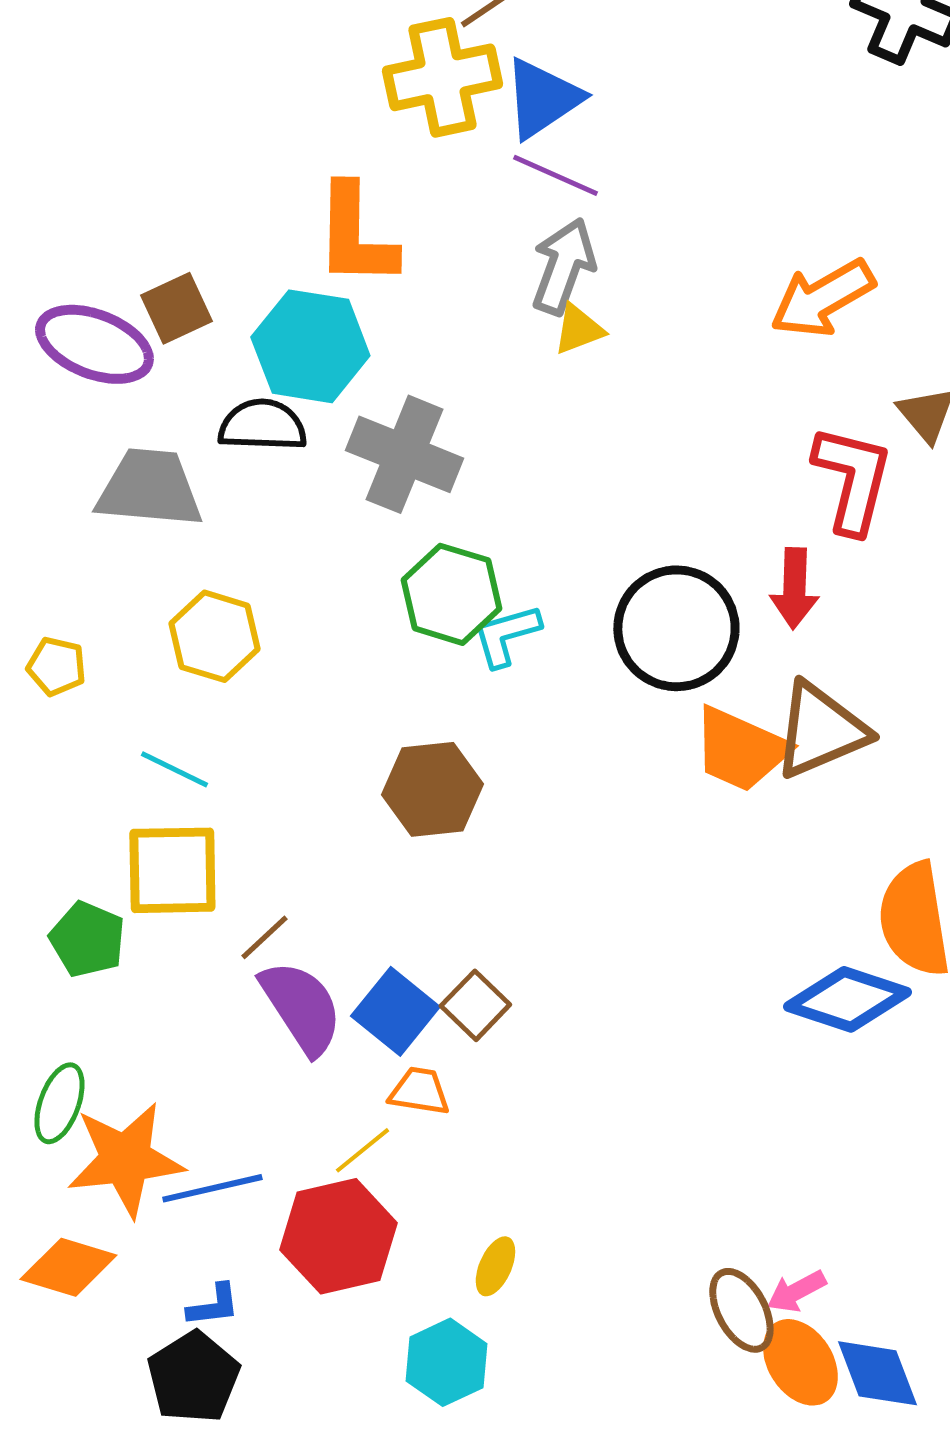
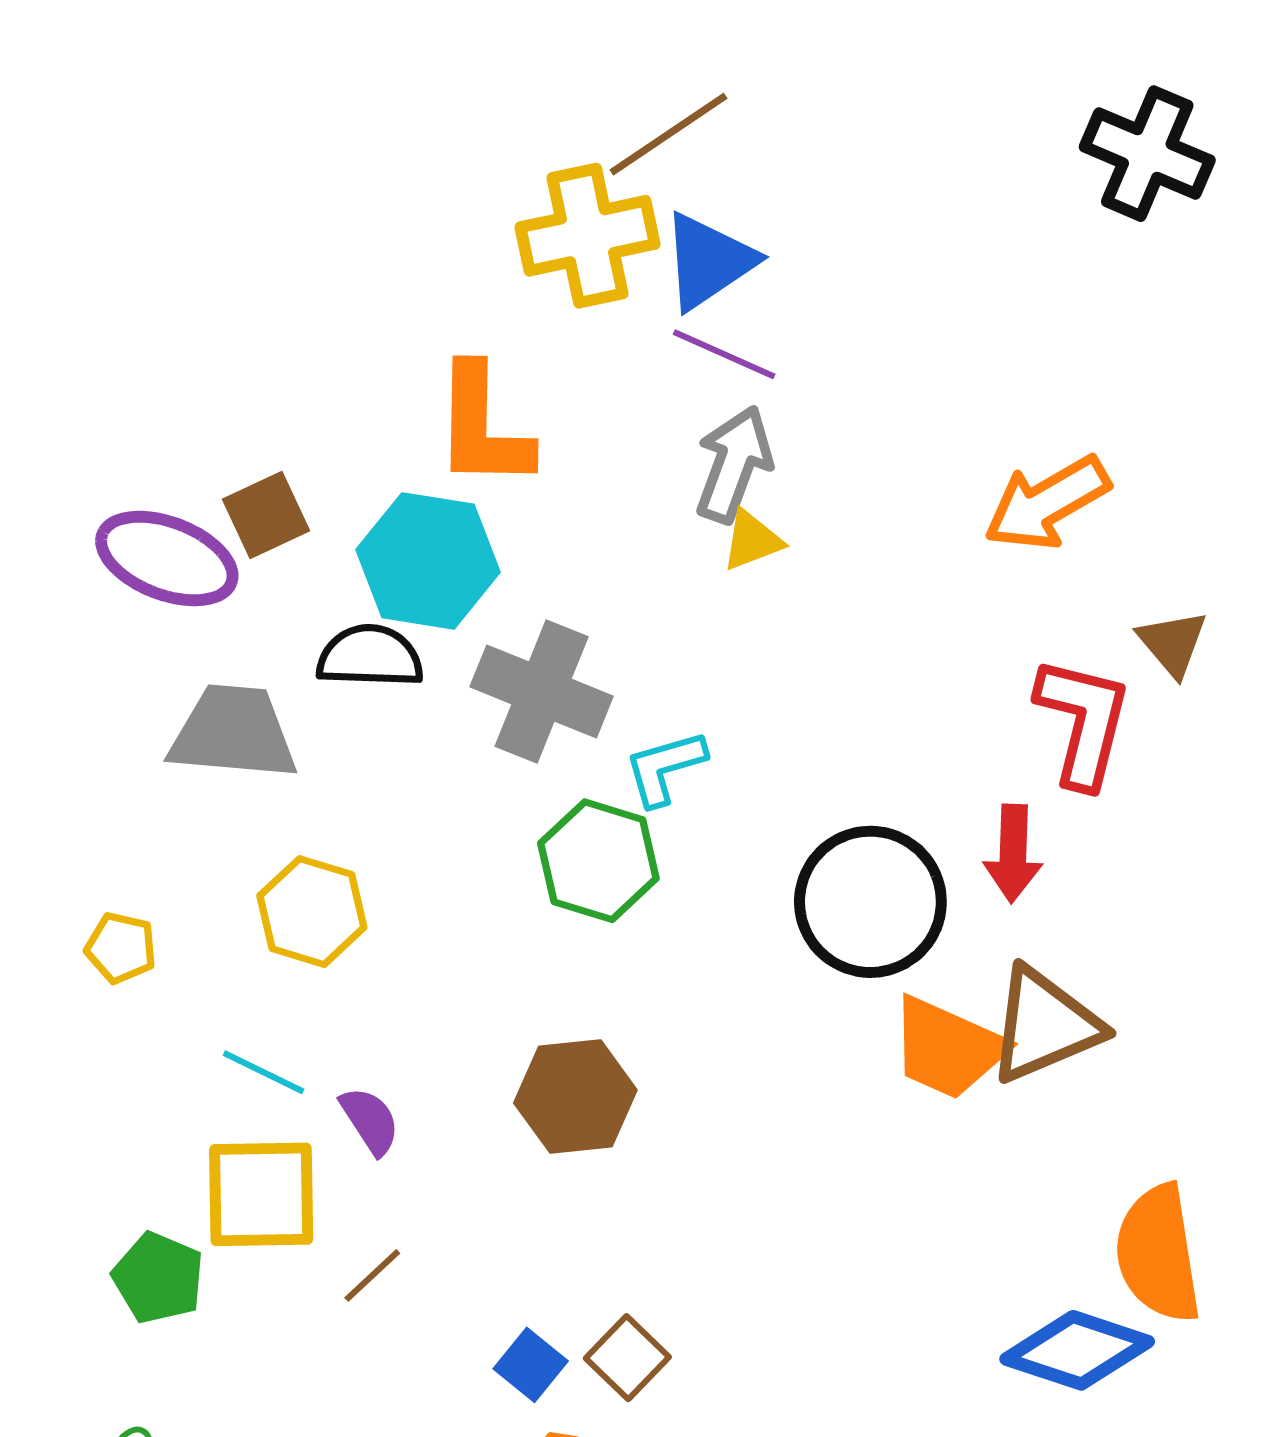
cyan L-shape: (506, 635) -> (665, 768), moved
purple semicircle: (301, 1007) -> (370, 1121), moved, size x0.6
blue square: (395, 1011) -> (531, 1365), size x0.7

